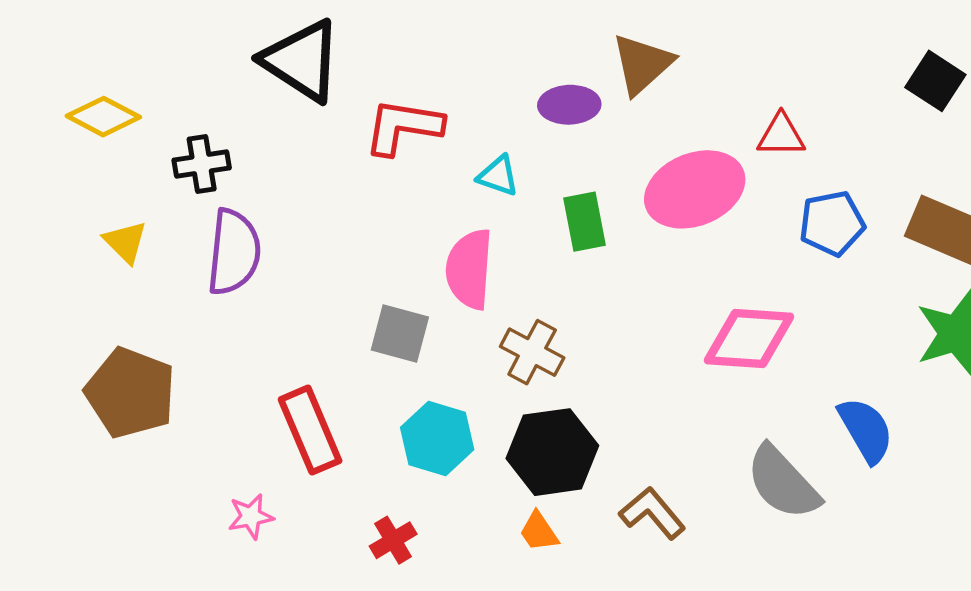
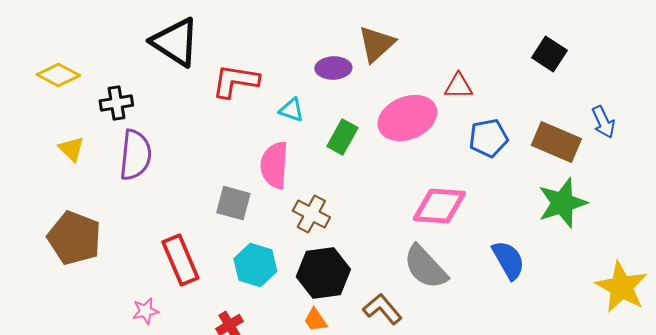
green rectangle: (585, 222) -> (342, 137), turned 40
gray semicircle: (783, 483) -> (425, 267), moved

